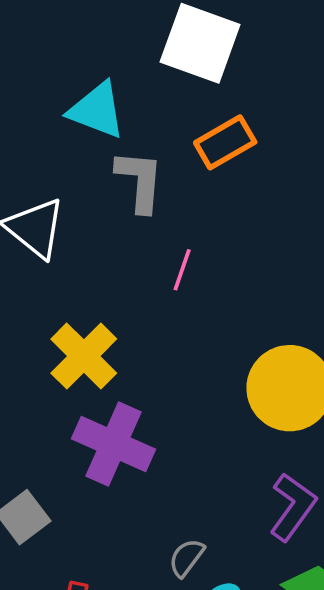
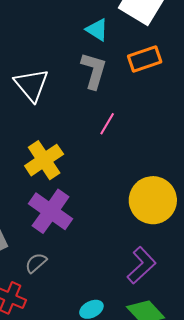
cyan triangle: (97, 110) -> (97, 30), moved, size x0.7
gray semicircle: (187, 558) -> (36, 263), moved

